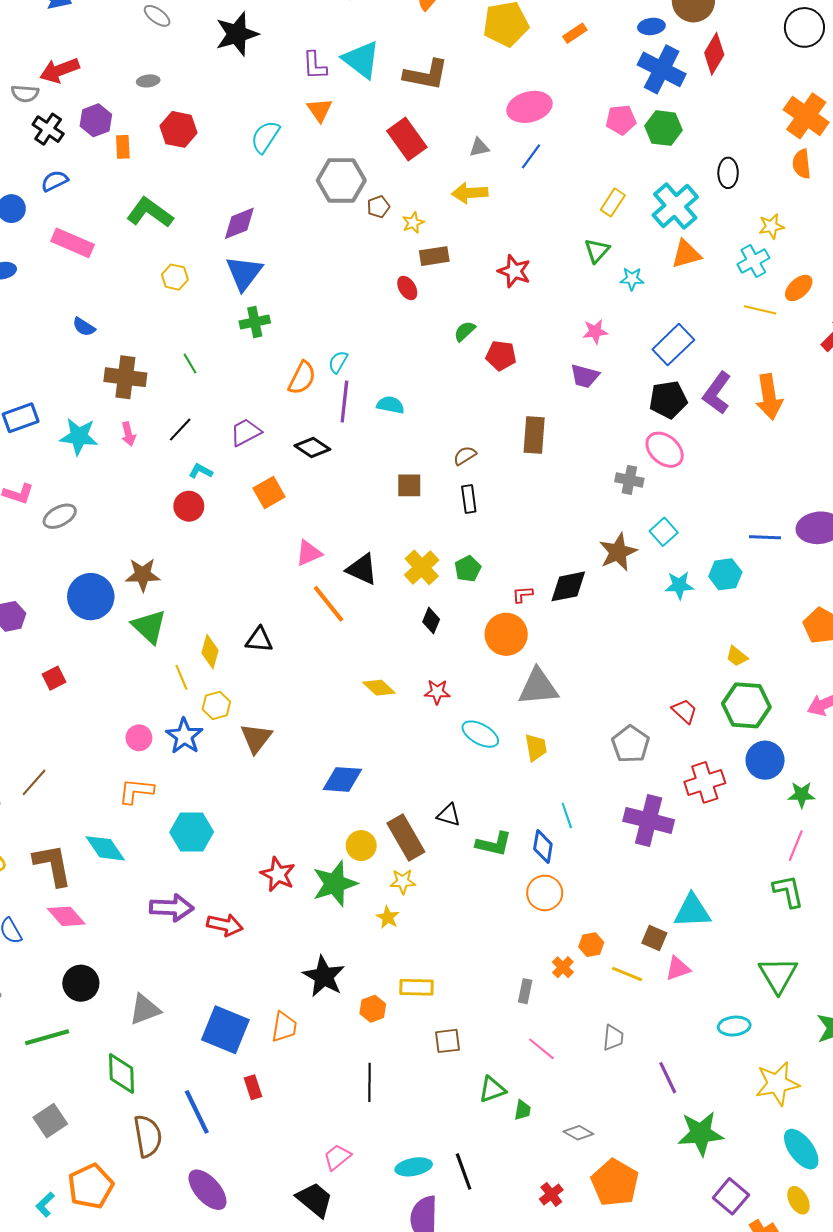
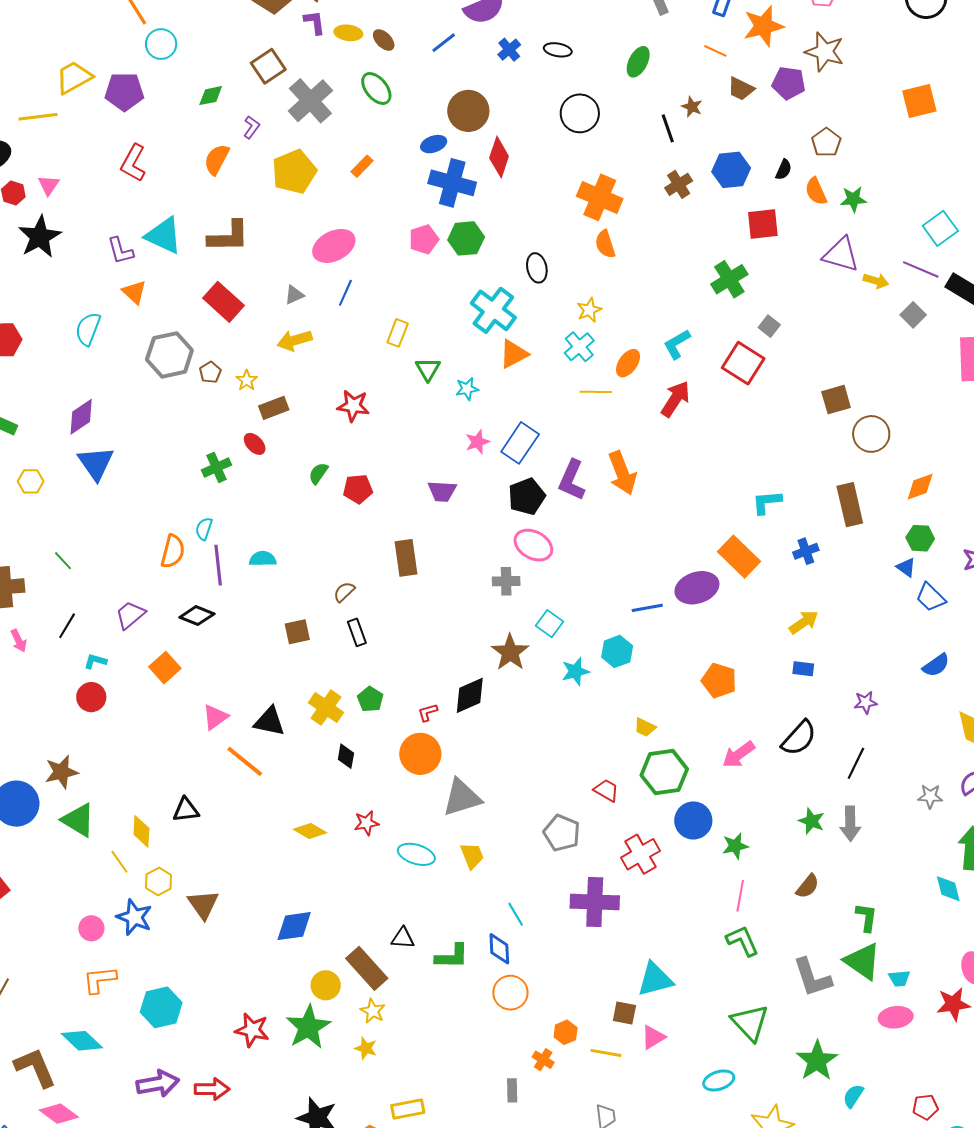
yellow rectangle: (613, 202) -> (398, 333), moved
green cross: (255, 322) -> (217, 467), moved
pink star: (595, 332) -> (477, 442), moved
yellow star: (403, 881) -> (373, 1011), turned -30

